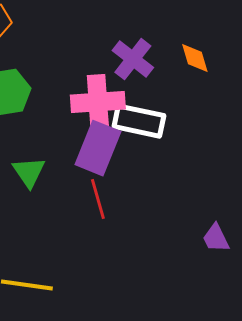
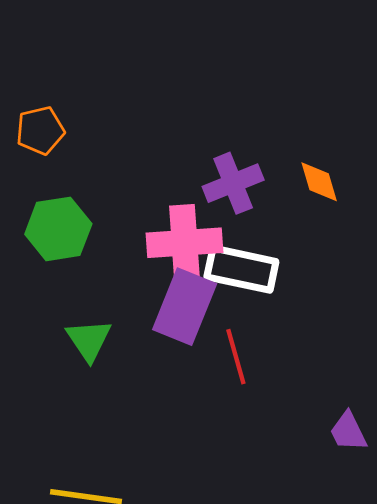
purple cross: (133, 59) -> (233, 183), turned 30
red line: (98, 199) -> (236, 357), moved

